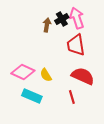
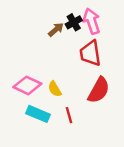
brown arrow: (47, 25) -> (56, 30), turned 40
red semicircle: (83, 76) -> (99, 90), turned 95
red line: (72, 97) -> (69, 115), moved

